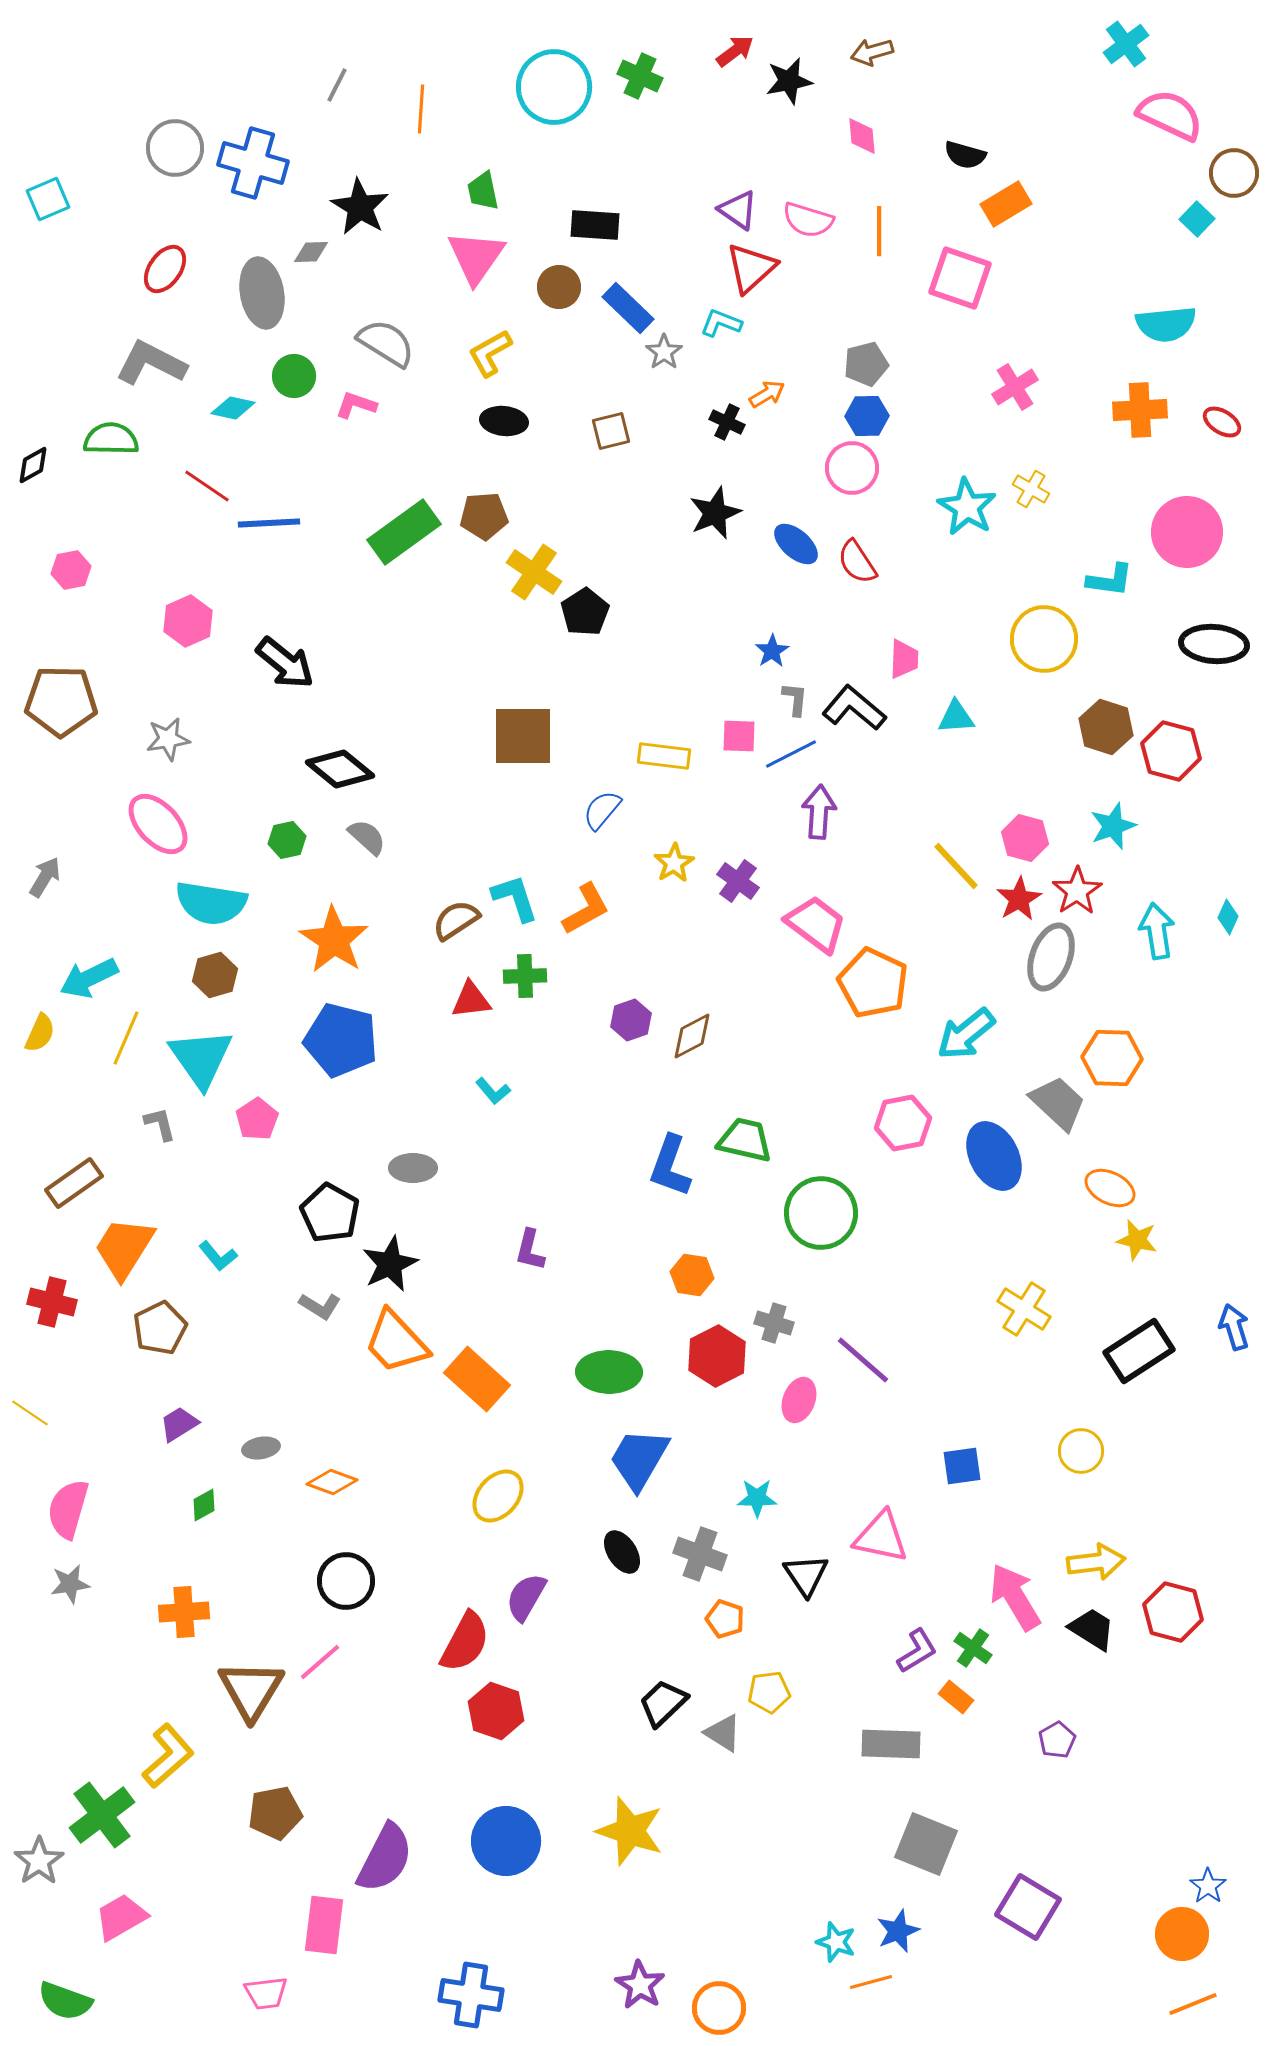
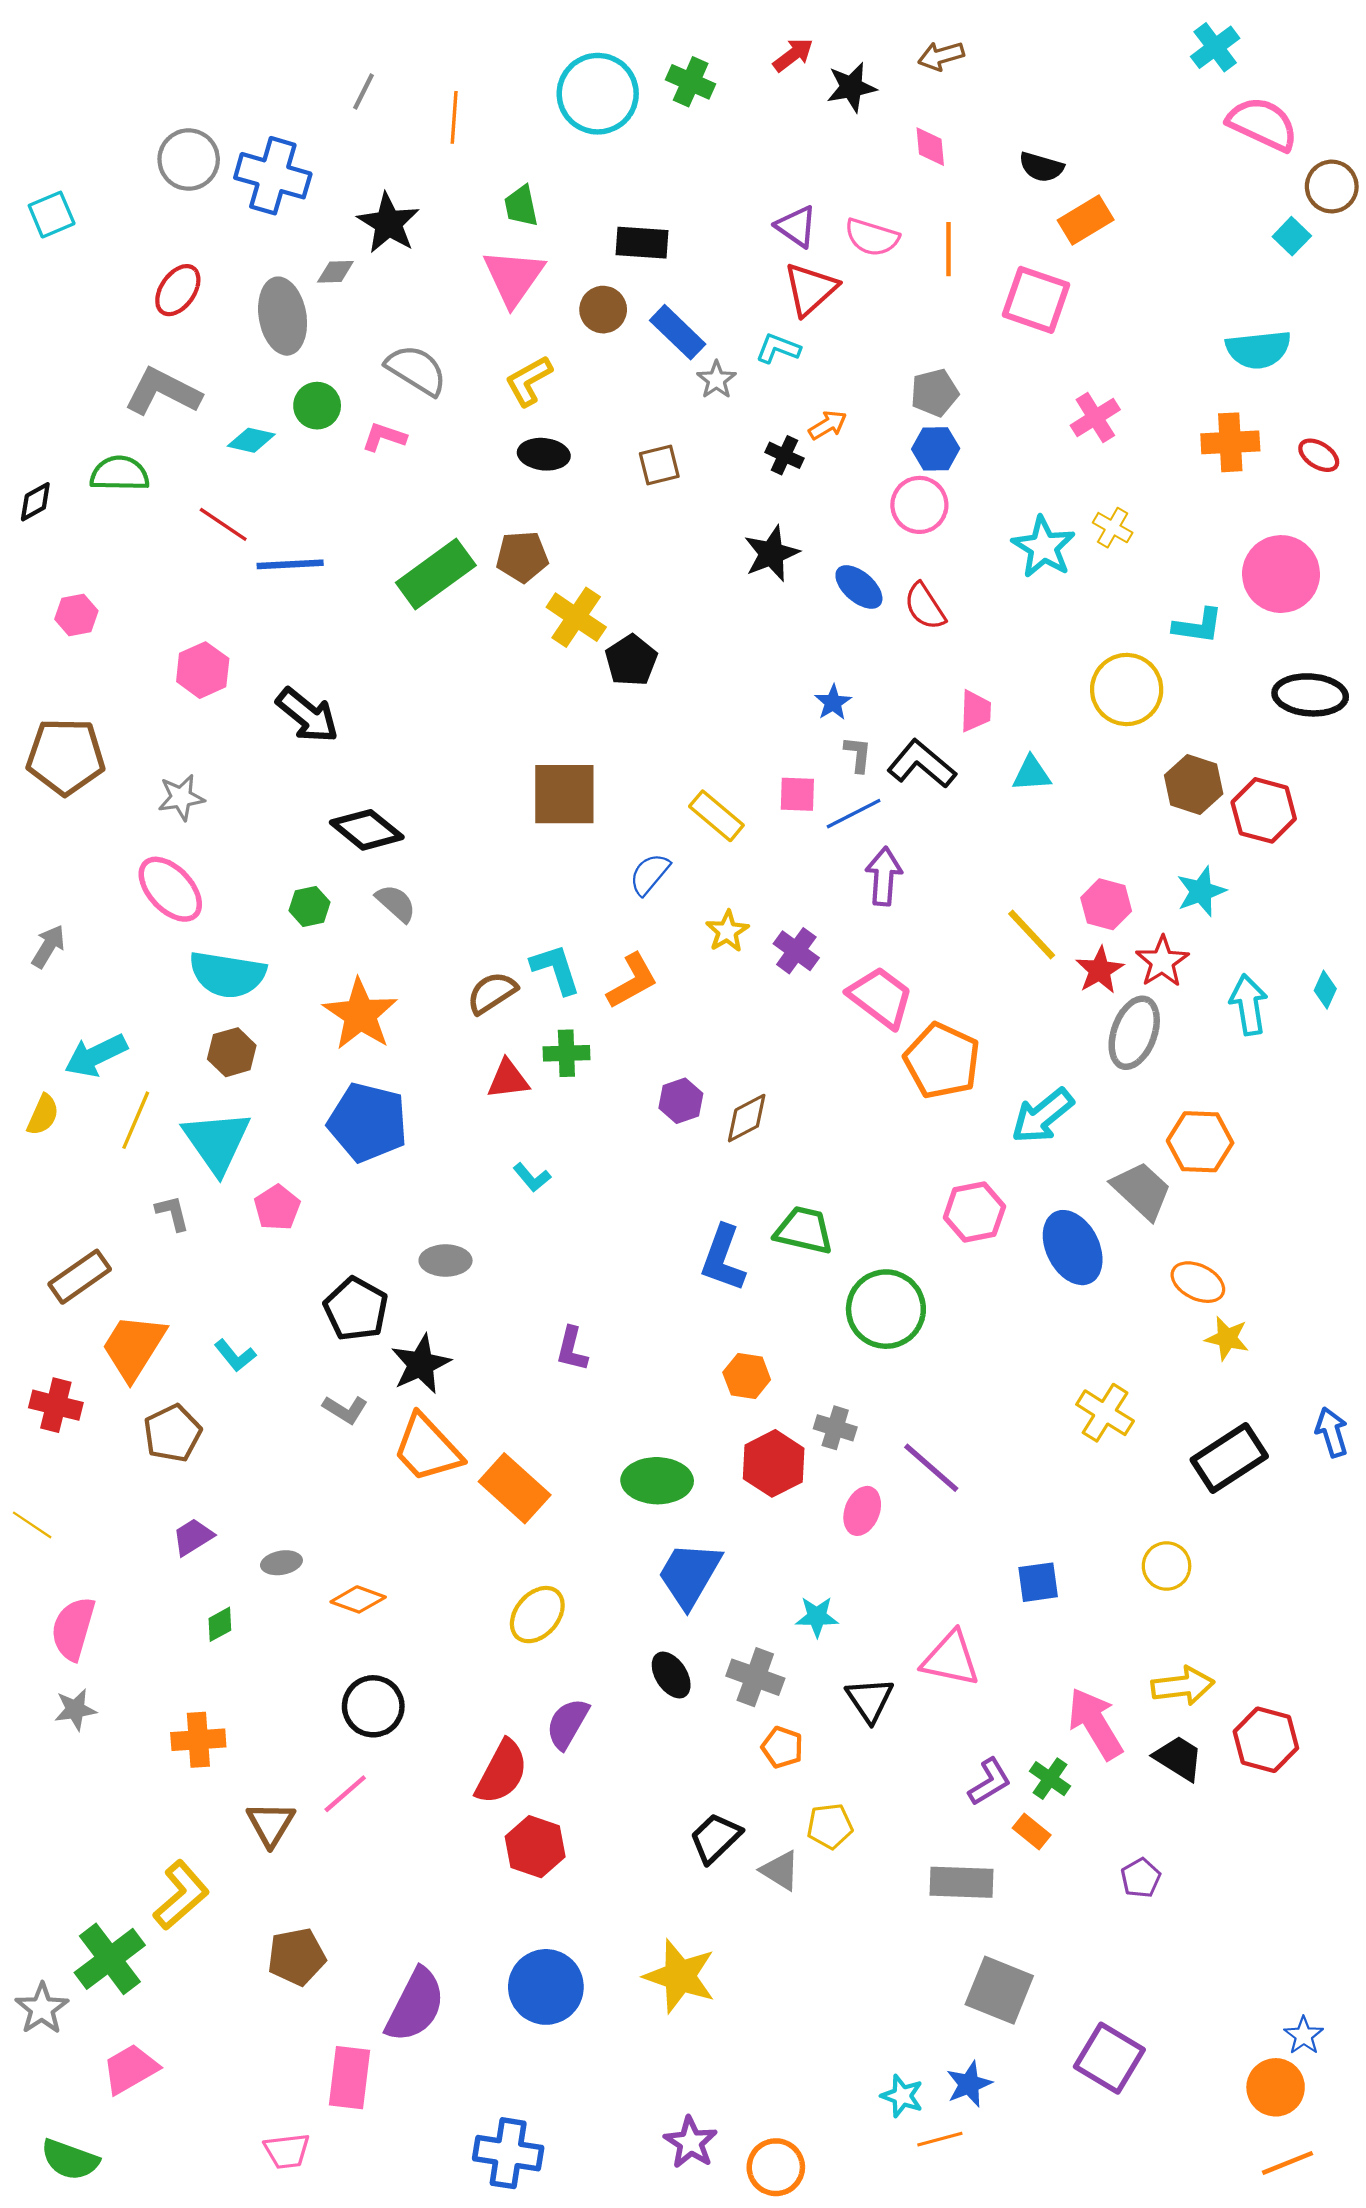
yellow rectangle: (664, 756) -> (716, 816), turned 33
brown triangle: (251, 1690) -> (271, 1824), size x0.7

